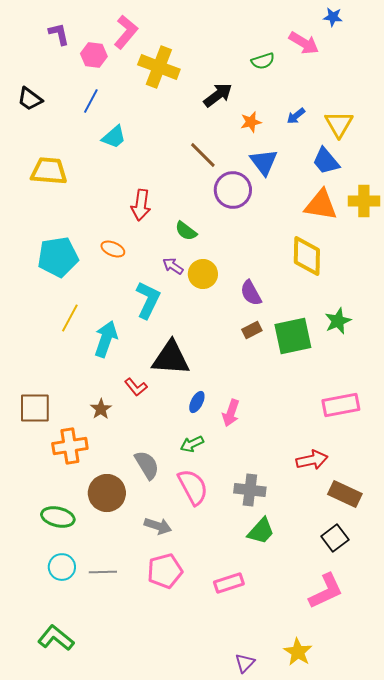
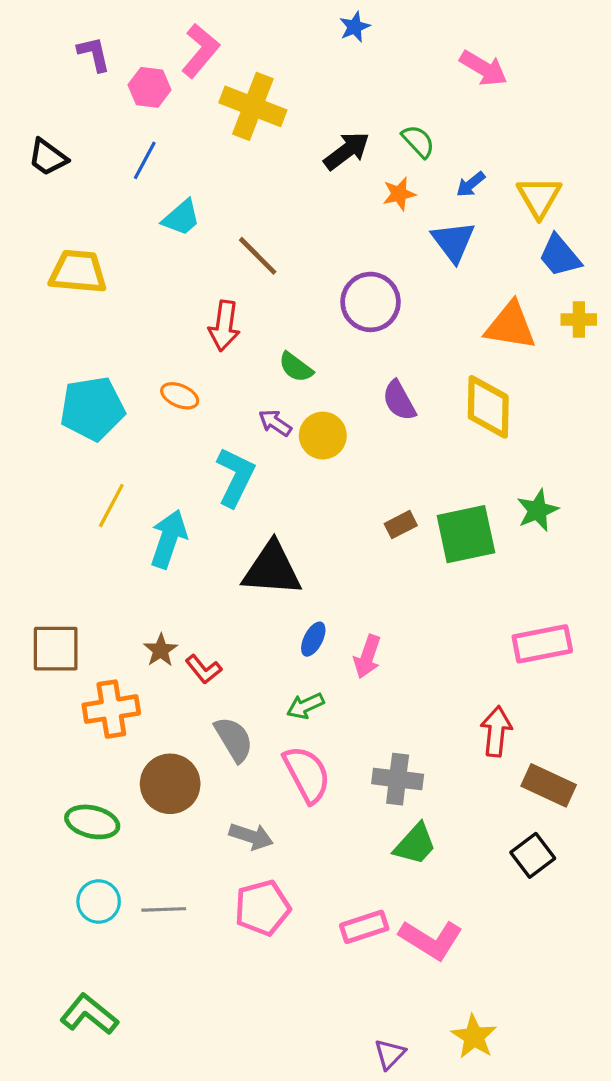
blue star: (333, 17) -> (355, 27), moved, turned -30
green semicircle: (263, 61) -> (418, 141), moved, turned -115
brown line: (203, 155) -> (258, 256), moved
blue trapezoid: (326, 161) -> (560, 256), moved
blue triangle: (264, 162) -> (453, 242), moved
yellow cross: (364, 201) -> (579, 319), size x0.7
purple semicircle: (251, 293) -> (399, 401), moved
red L-shape: (136, 387) -> (204, 669), moved
red arrow: (312, 460) -> (496, 731), turned -72
pink L-shape: (326, 591) -> (431, 940), moved, turned 57

